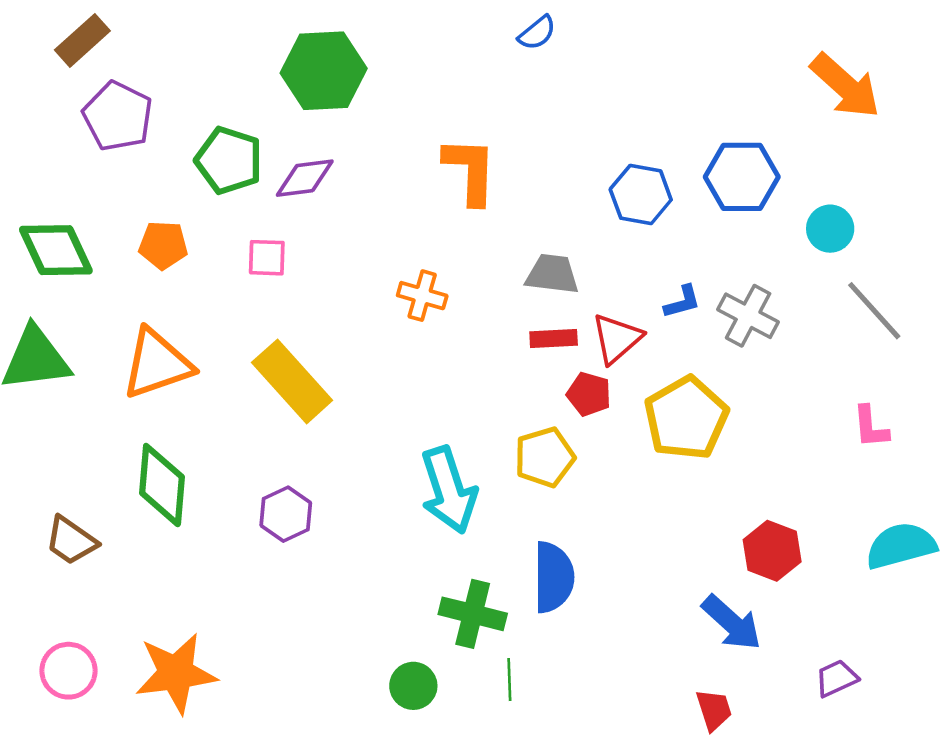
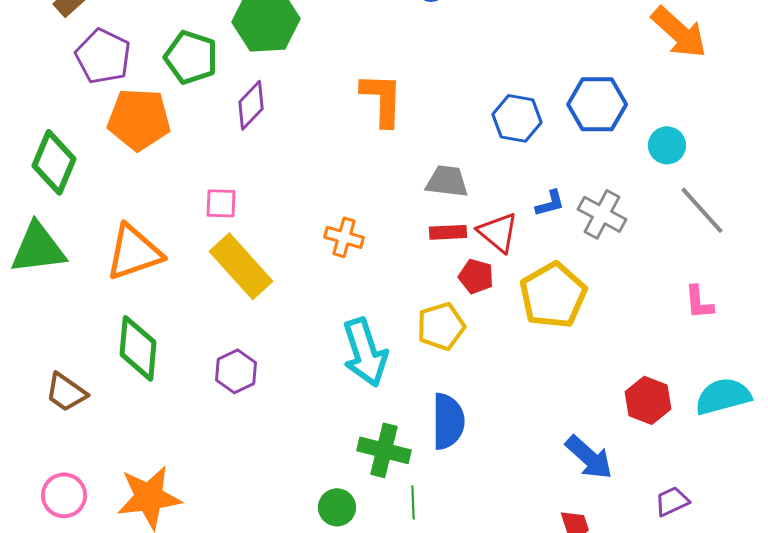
green pentagon: (229, 160) -> (191, 57), moved
purple diamond: (305, 178) -> (251, 105), turned -39
orange pentagon: (163, 245) -> (139, 119), moved, size x1.6
green diamond: (56, 250) -> (54, 162), turned 48
pink square: (267, 258) -> (221, 203), moved
orange cross: (422, 296) -> (344, 237), moved
red triangle: (617, 339) -> (498, 232), turned -39
red hexagon: (772, 551) -> (648, 400), moved

